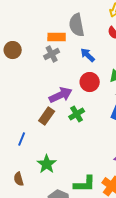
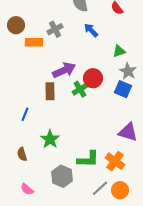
orange rectangle: (57, 37) -> (34, 42), moved
red circle: (90, 82) -> (93, 78), moved
brown rectangle: (47, 116) -> (50, 91), turned -36

